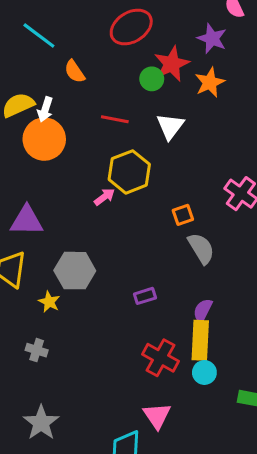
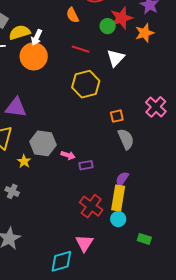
orange semicircle: (75, 71) -> (73, 15), moved
pink arrow: (104, 197) -> (68, 155), moved, turned 48

